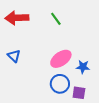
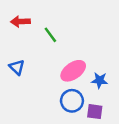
red arrow: (17, 18) -> (20, 22), size x0.7
green line: (56, 19) -> (50, 35), moved

